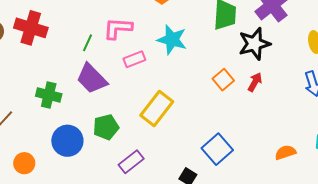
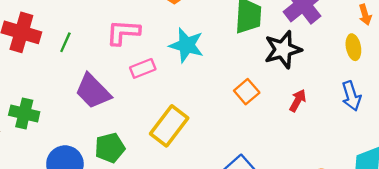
green line: (88, 43) -> (65, 42), moved
red arrow: (255, 82) -> (298, 101), moved
green cross: (49, 95) -> (24, 114), moved

